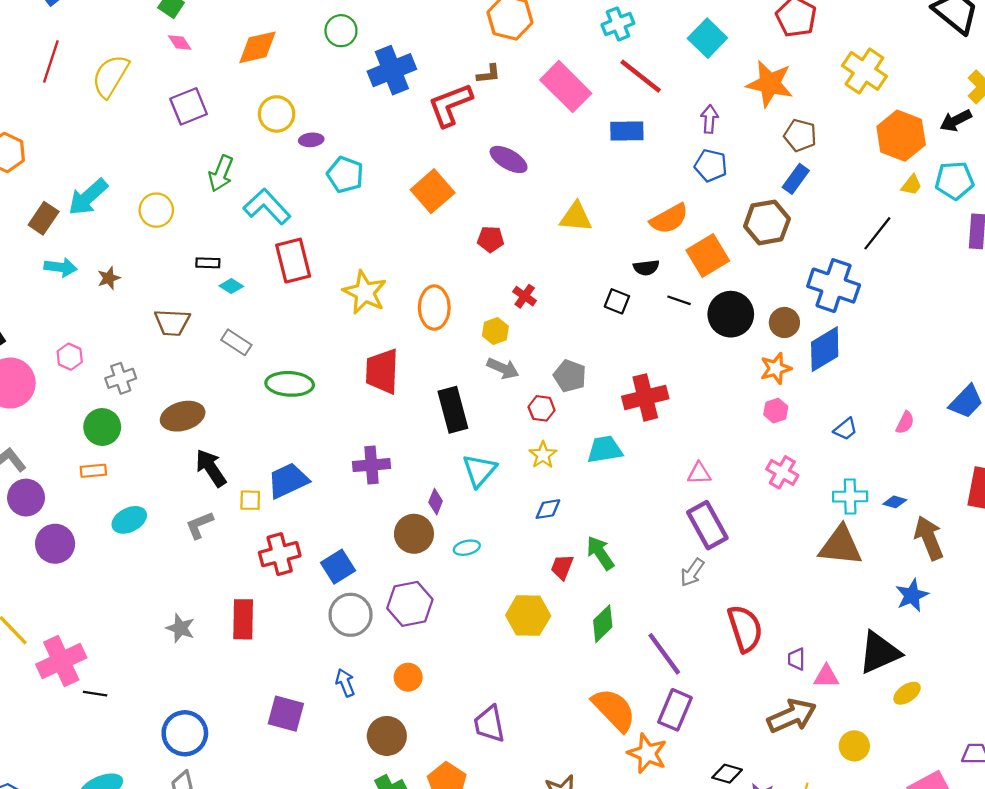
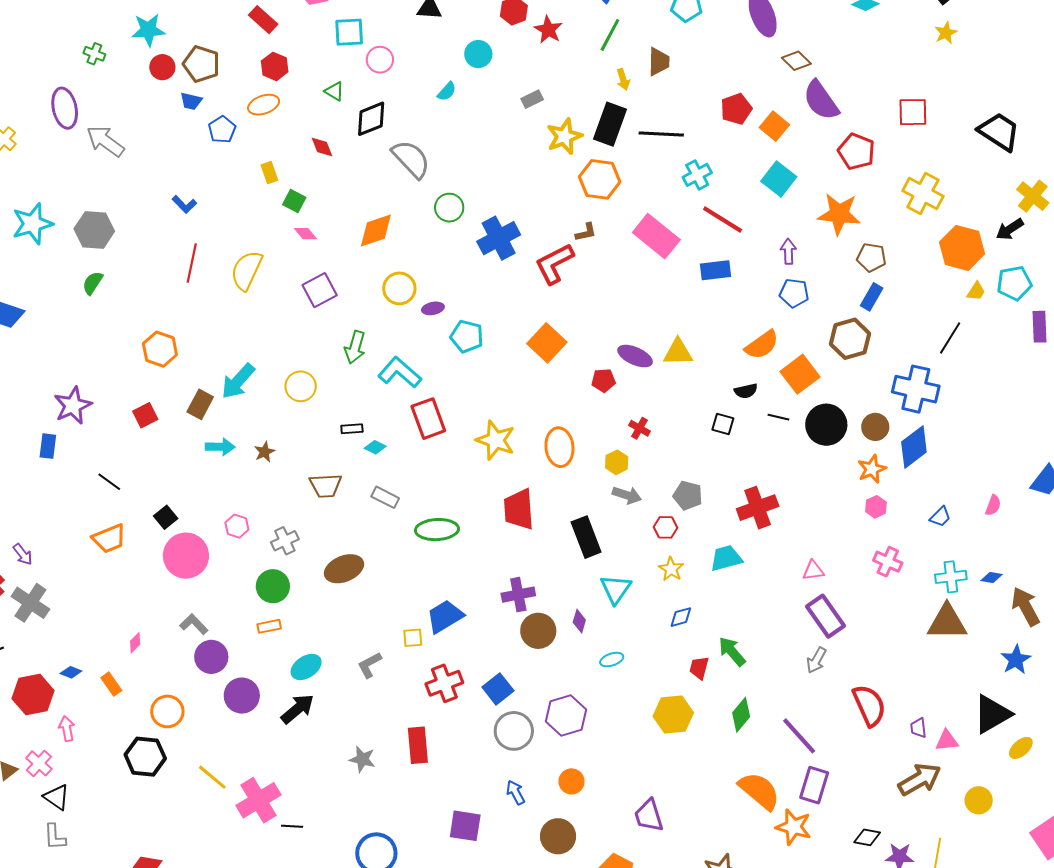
purple ellipse: (509, 159) -> (635, 356), moved
black arrow: (211, 468) -> (298, 709), moved, turned 90
brown circle: (414, 534) -> (538, 631), moved

